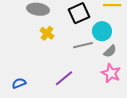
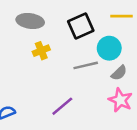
yellow cross: (47, 33) -> (41, 51), turned 32

